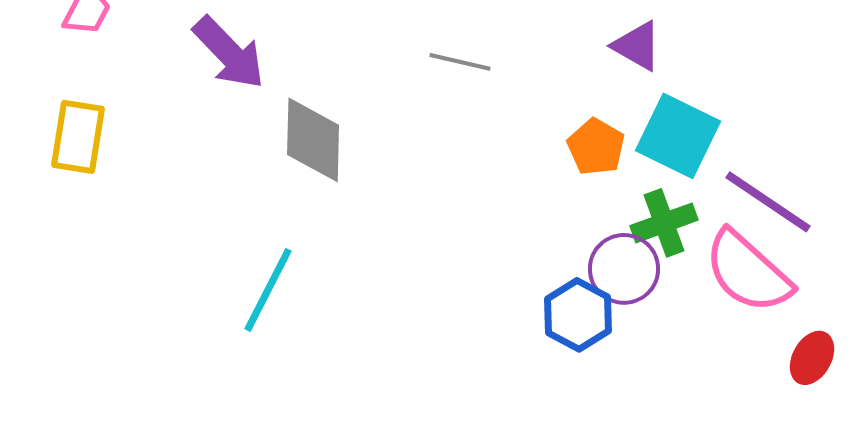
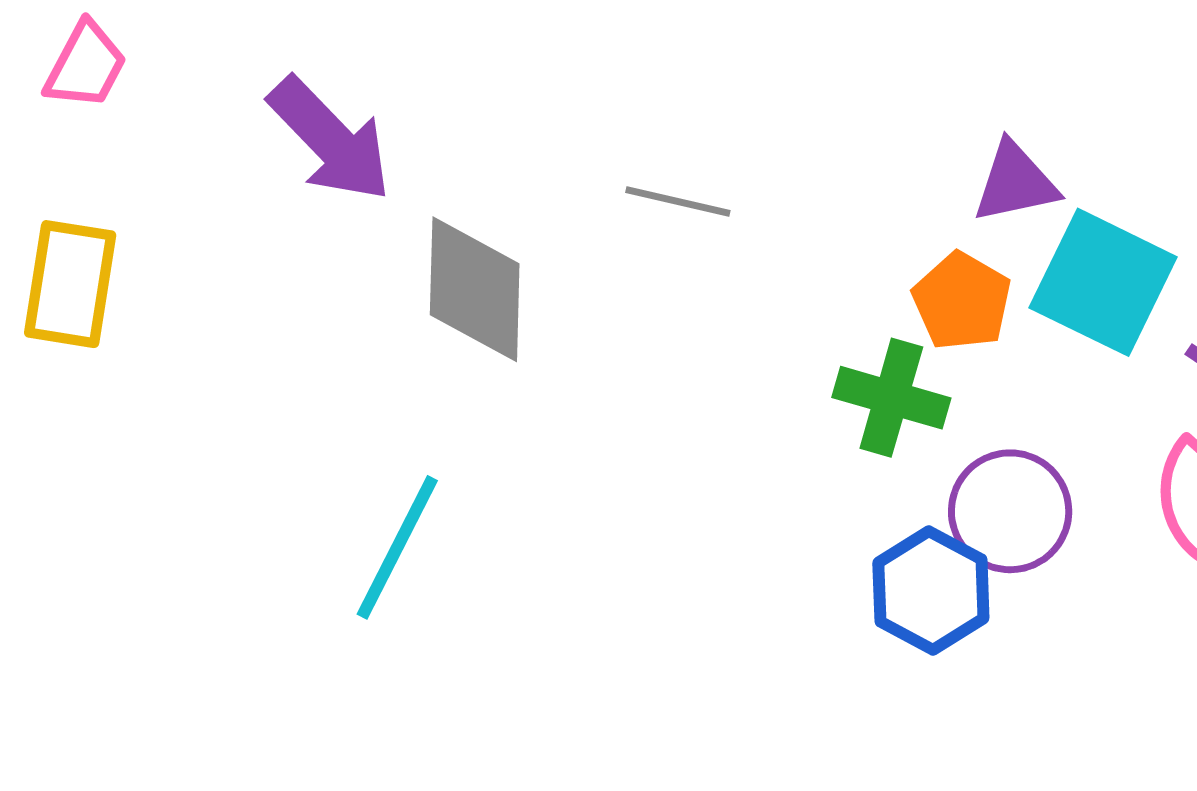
purple triangle: (637, 46) -> (1015, 182), moved, turned -42
gray line: (460, 62) -> (678, 201), moved
green cross: (664, 223) -> (891, 398), moved, turned 36

